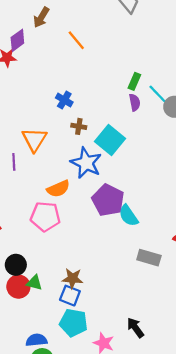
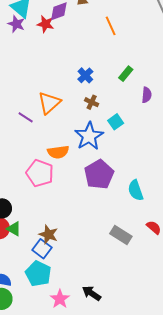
green rectangle: (134, 81) -> (126, 74), moved
cyan square: (110, 140) -> (116, 122), size x0.6
purple line: (14, 162) -> (26, 117), turned -70
cyan semicircle: (128, 216) -> (136, 190), moved
black arrow: (135, 328) -> (92, 293), turned -36

